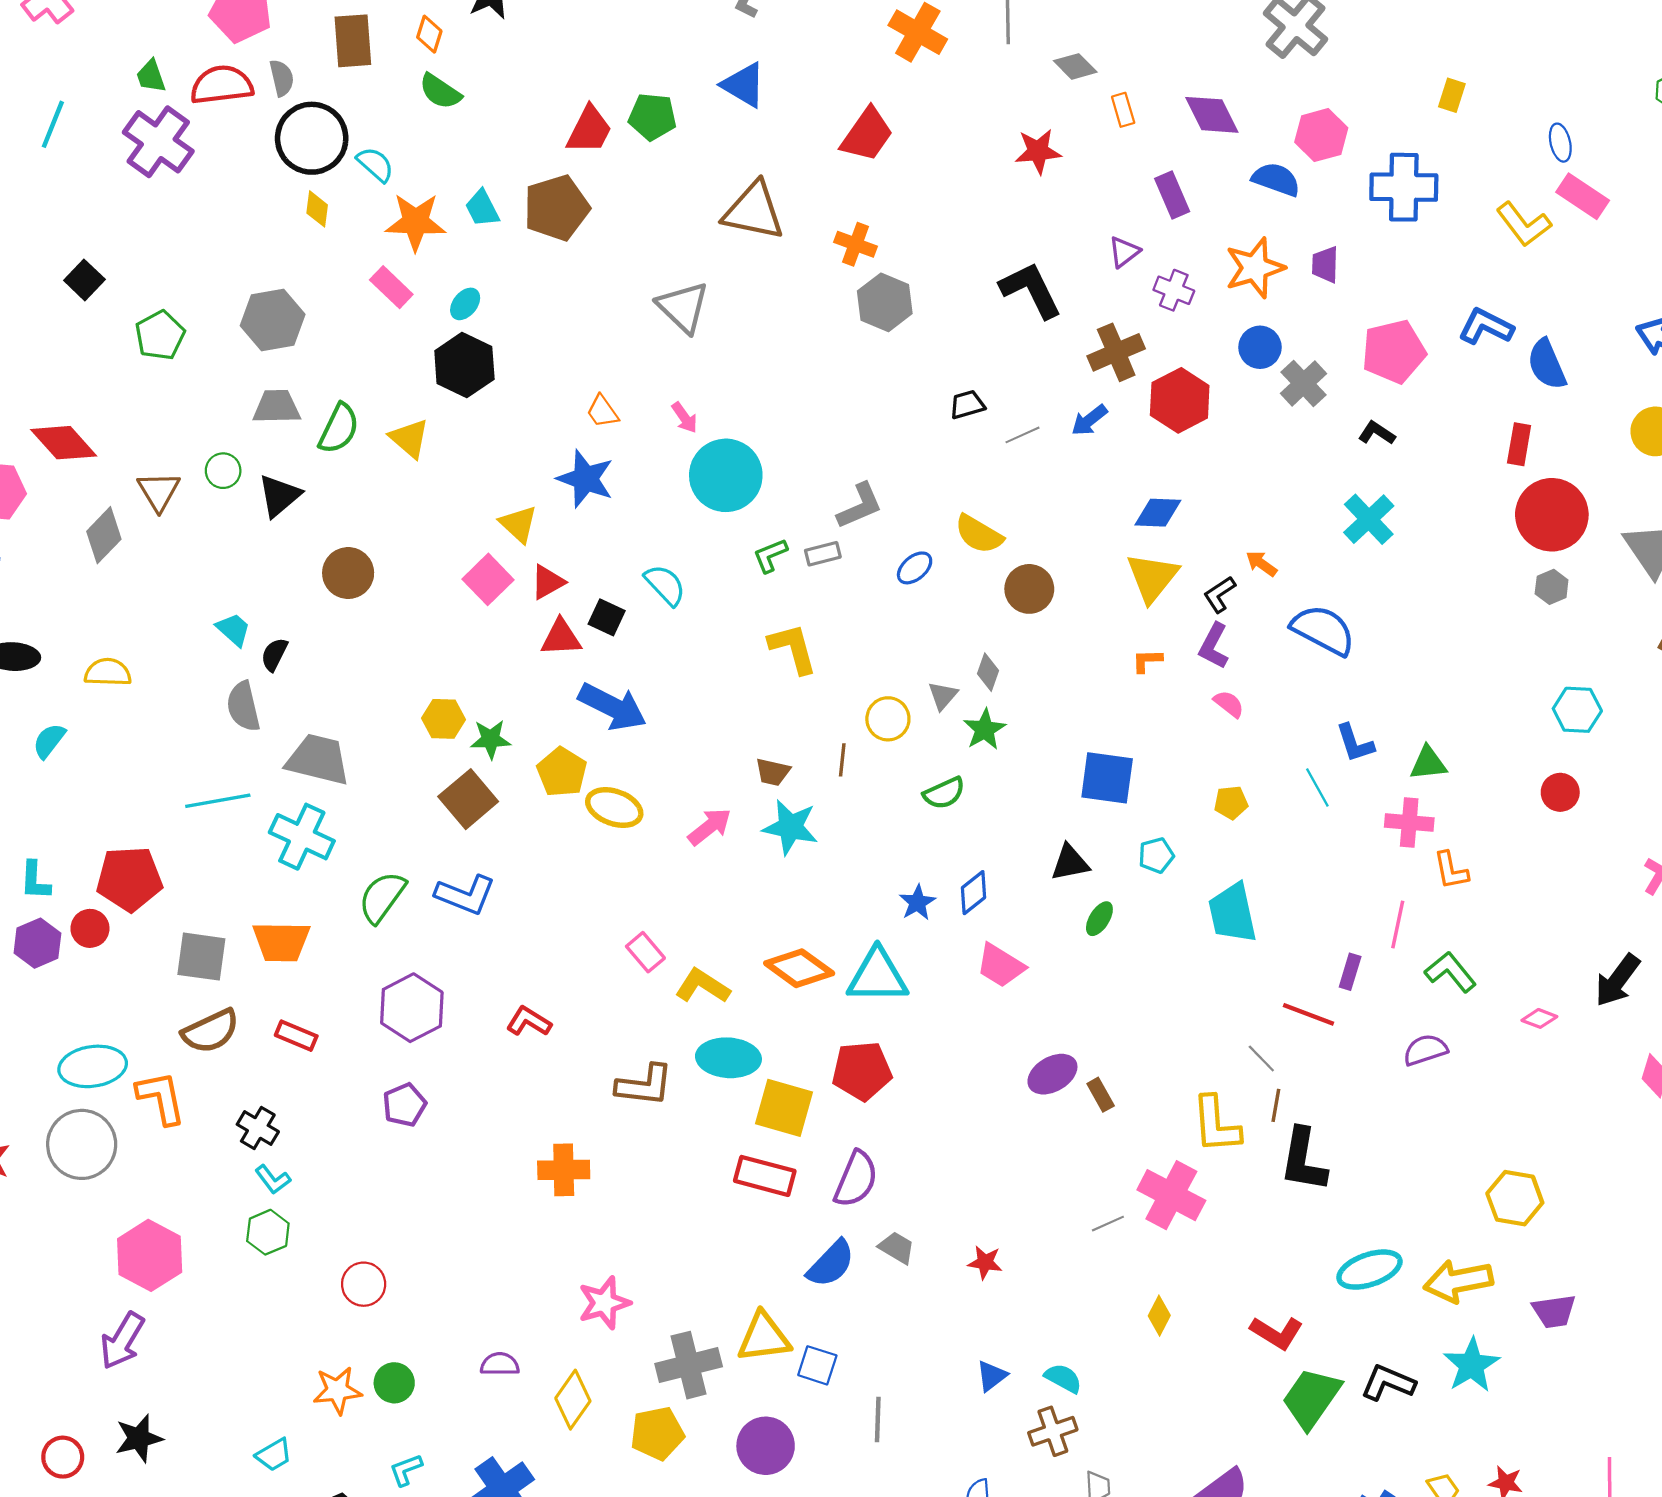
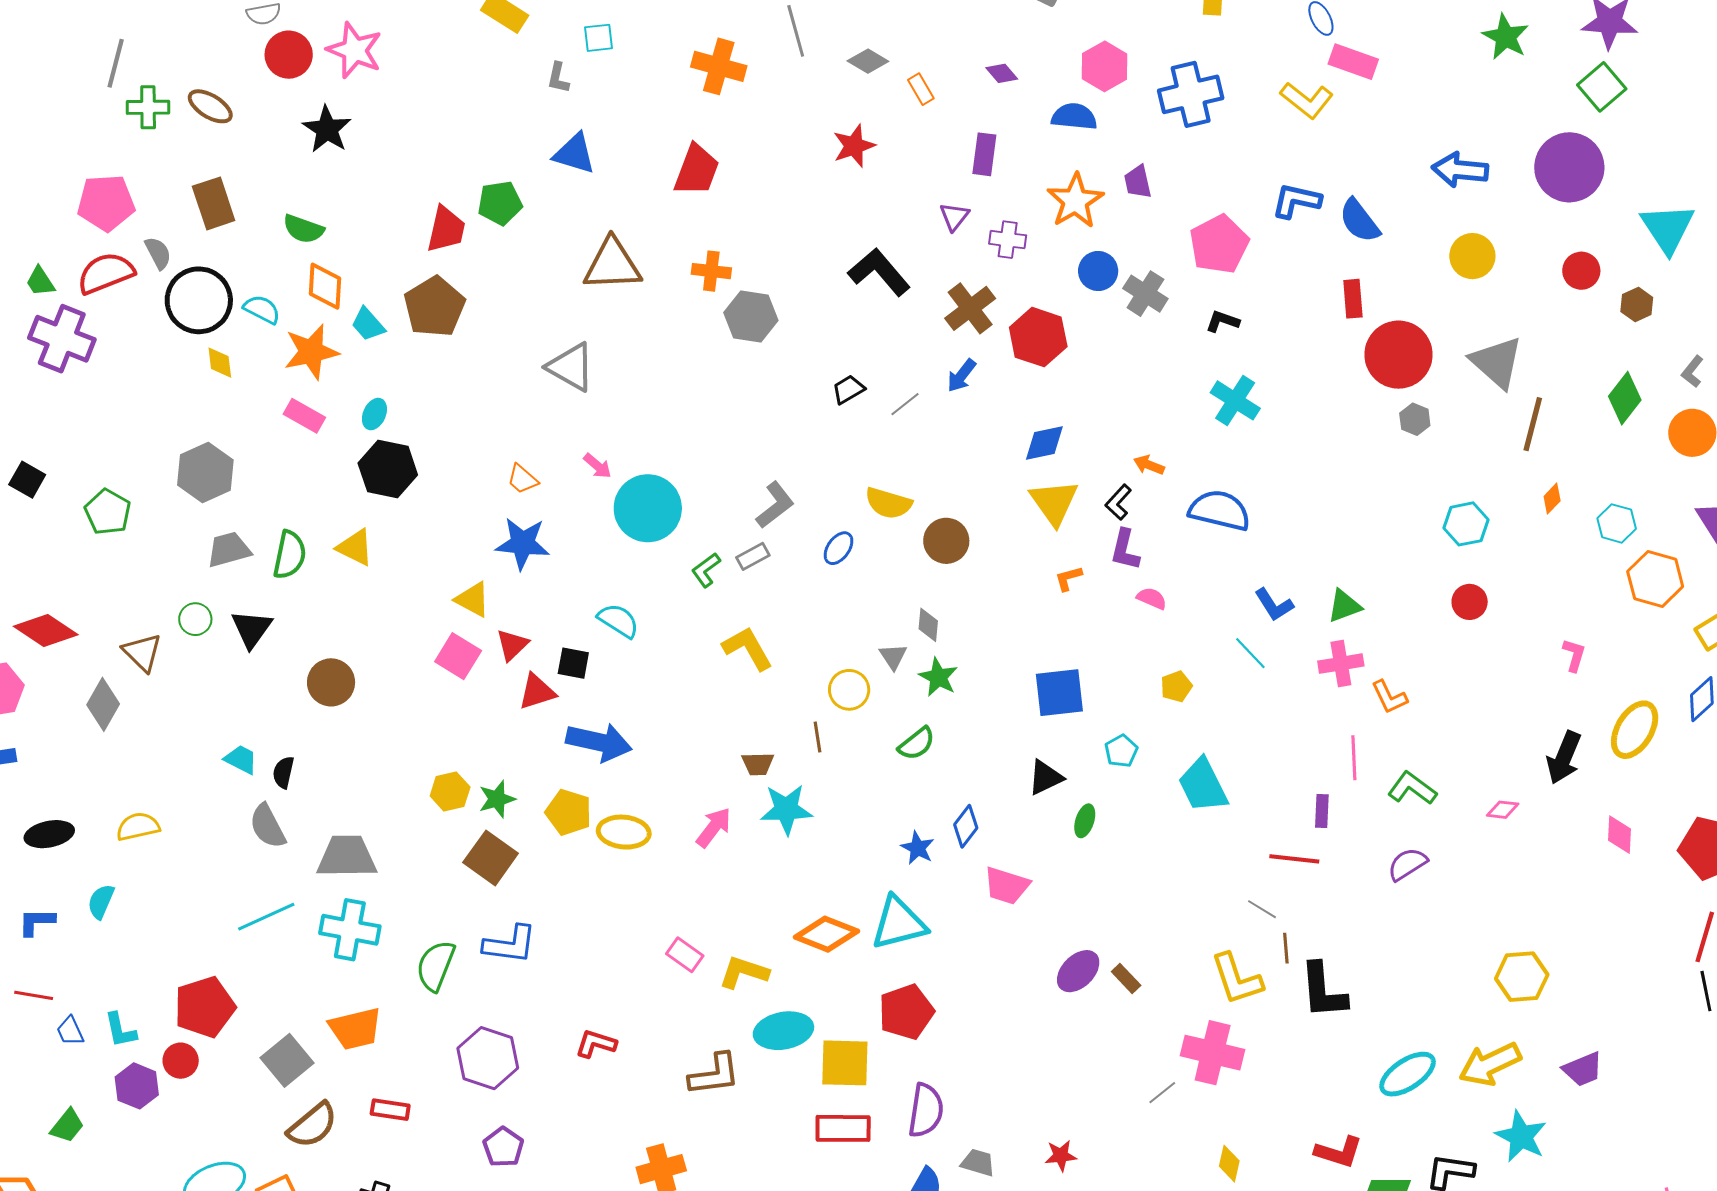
orange diamond: (429, 34) -> (325, 286), moved, size x1.4
purple diamond: (1212, 115) -> (1002, 73), size x0.6
purple rectangle: (1172, 195) -> (984, 154), turned 45
gray square: (201, 957) -> (287, 1060), turned -33

